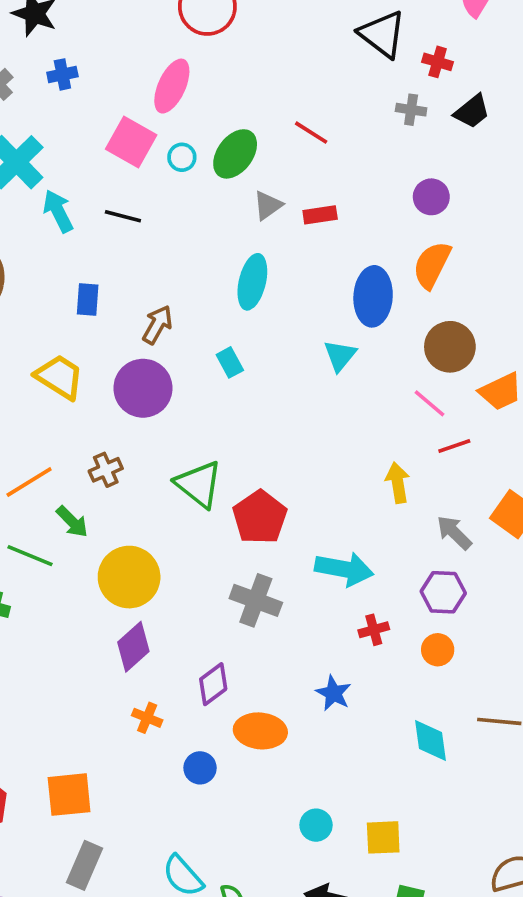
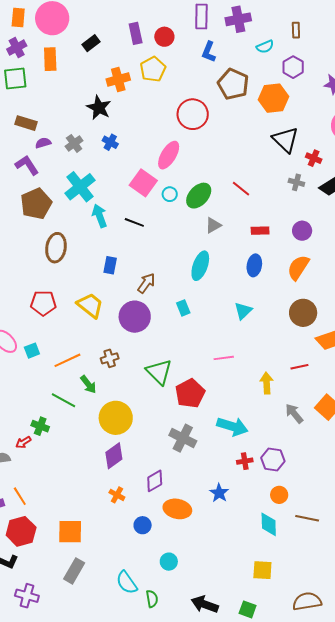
blue cross: (62, 74) -> (110, 142), turned 35
red rectangle: (320, 215) -> (260, 231), moved
blue ellipse: (373, 296) -> (254, 265), moved, size x0.7
pink line: (430, 403) -> (224, 358), moved, turned -54
purple hexagon: (443, 592) -> (273, 460), moved
orange circle: (438, 650) -> (279, 495), moved
cyan circle: (316, 825) -> (169, 562), moved
yellow square: (383, 837) -> (262, 570), moved

